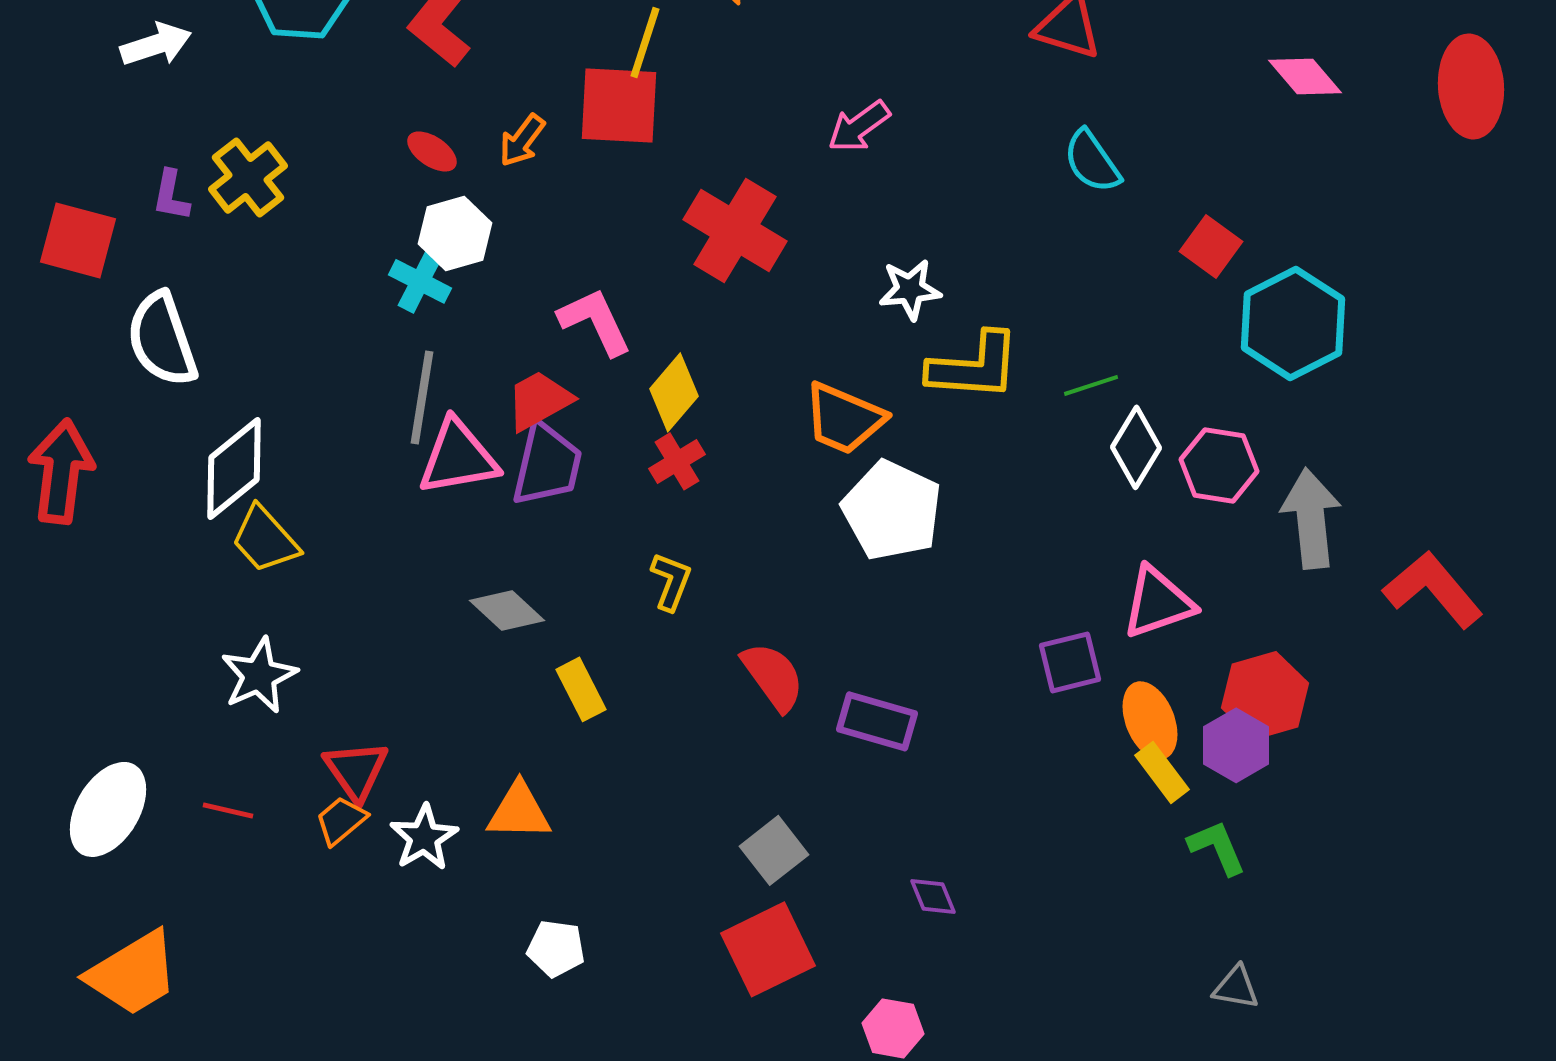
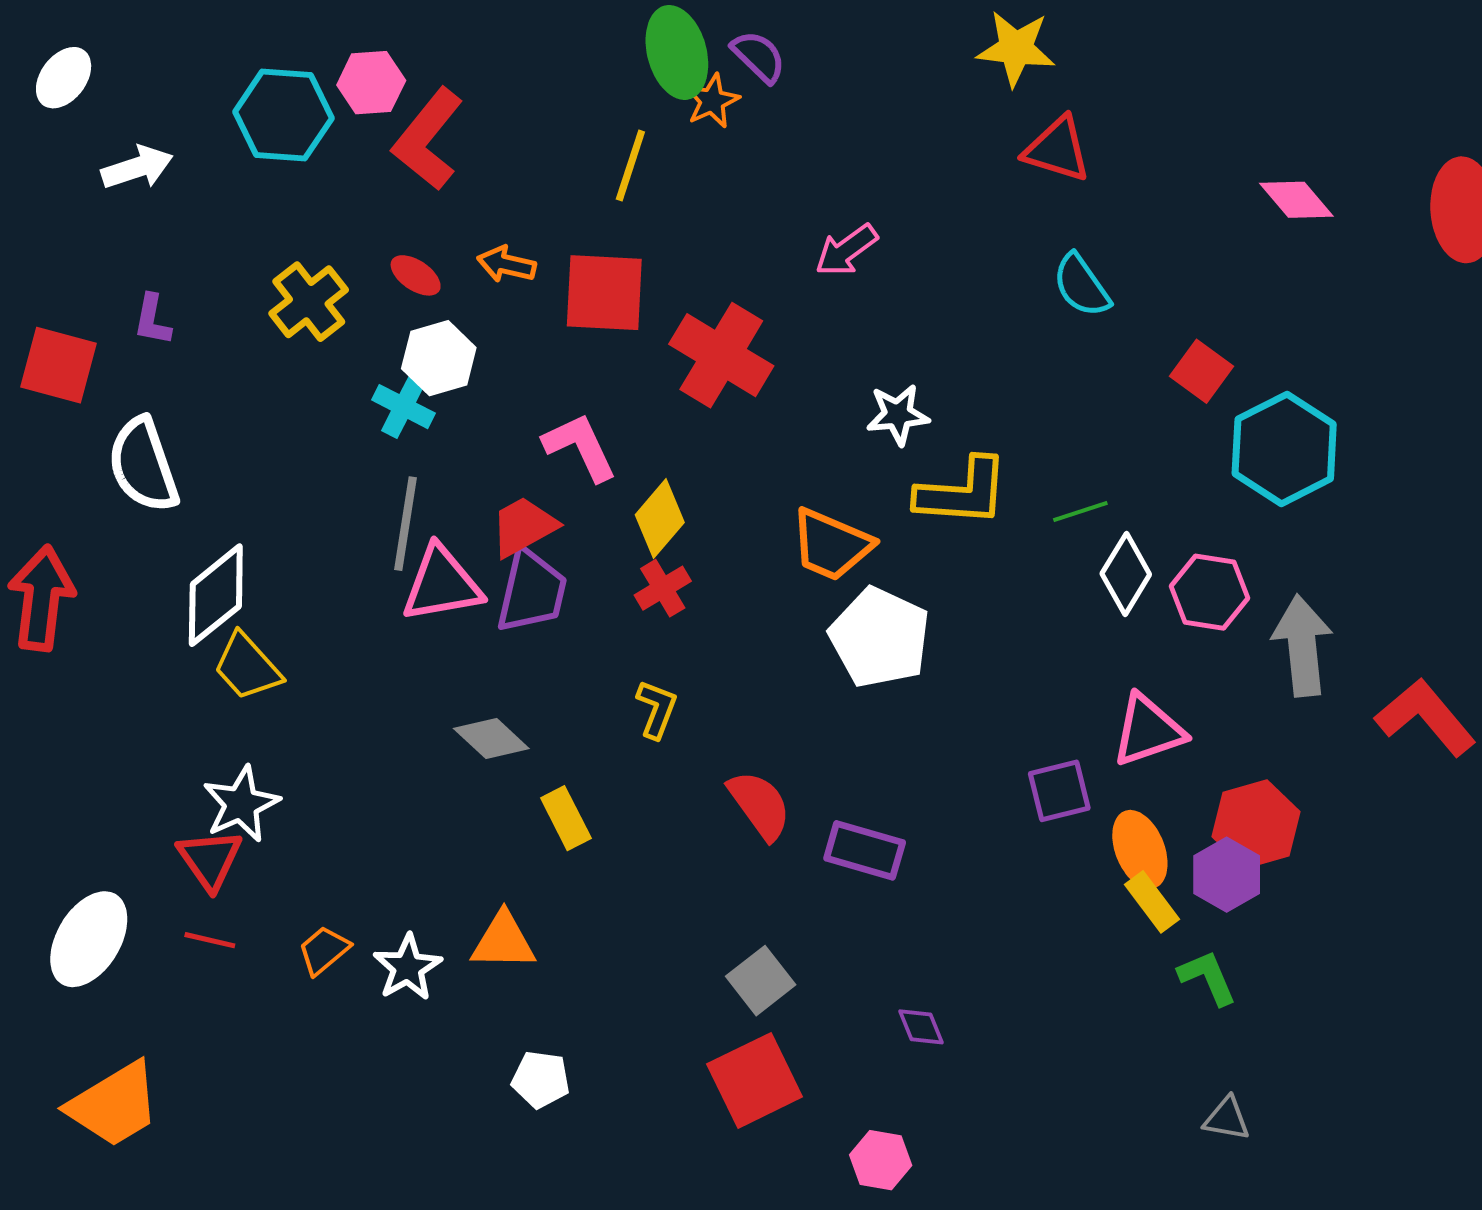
red square: (619, 105) -> (604, 293), moved
orange arrow: (522, 140) -> (506, 264), turned 66
yellow cross: (248, 177) -> (309, 302), moved
red triangle: (356, 770) -> (210, 860), moved

